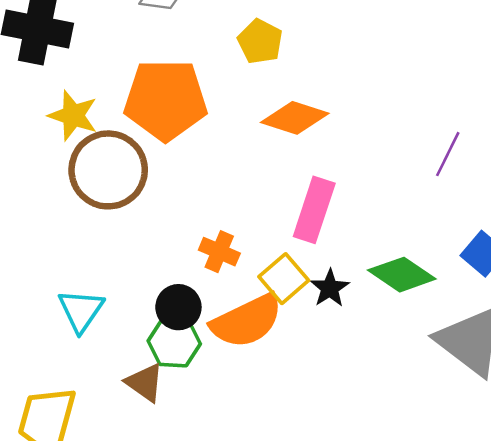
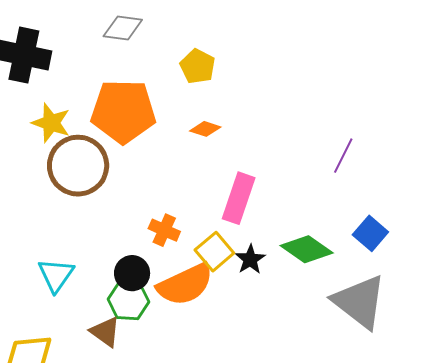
orange diamond: (295, 118) -> (205, 129), moved, size x0.6

